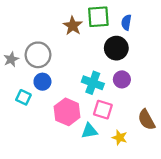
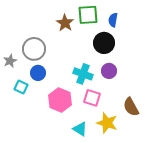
gray star: (11, 59) -> (10, 61), moved
cyan triangle: (89, 131) -> (80, 129), moved, turned 42
yellow star: (120, 138) -> (107, 123), size x1.5

